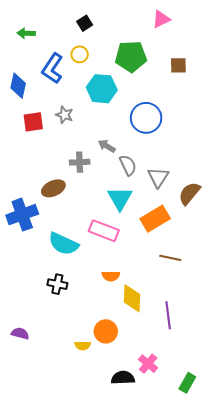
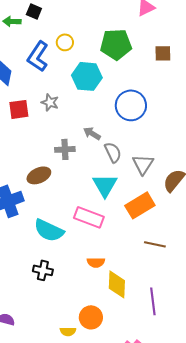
black square: (85, 23) -> (34, 11), moved, turned -35

